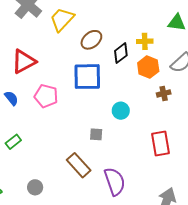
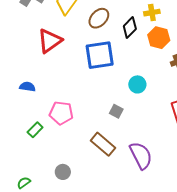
red triangle: (24, 61) -> (50, 41), moved
pink pentagon: (46, 96) -> (61, 113), moved
blue semicircle: (11, 98) -> (27, 87), turned -35
gray square: (96, 134) -> (116, 111), turned 32

